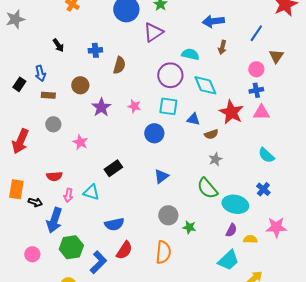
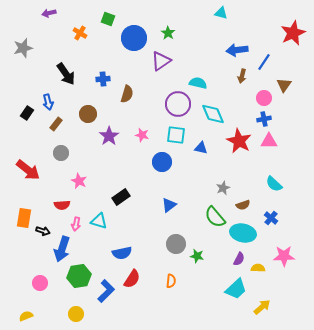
blue arrow: (213, 21) -> (237, 50), moved
black arrow: (58, 45) -> (66, 74), size x1.6
brown arrow: (222, 47) -> (242, 76), moved
brown rectangle: (48, 95) -> (56, 124), turned -56
brown semicircle: (211, 134) -> (243, 205), moved
red arrow: (20, 141) -> (28, 170), turned -75
pink star: (80, 142) -> (79, 181), moved
orange semicircle: (163, 252) -> (171, 281), size x0.6

